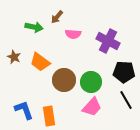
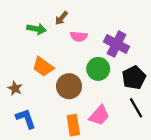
brown star: (14, 57) -> (15, 88), moved
black pentagon: (124, 72) -> (134, 78), turned -30
green circle: (91, 82) -> (98, 69), moved
orange rectangle: (49, 116) -> (73, 125), moved

